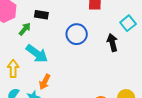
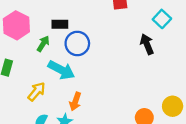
blue circle: (77, 34) -> (77, 43), moved
yellow arrow: (13, 69) -> (37, 92), turned 48

